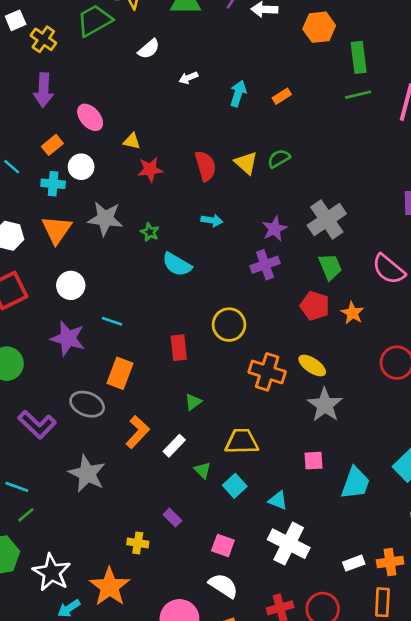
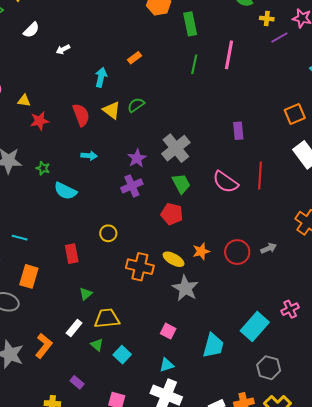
cyan arrow: (238, 93) -> (101, 77), moved
green line: (358, 95) -> (194, 64), moved, turned -60
orange star: (352, 313) -> (201, 251), moved, turned 30
yellow circle: (229, 325) -> (108, 233), size x0.7
orange L-shape: (138, 432) -> (44, 346), moved
yellow trapezoid: (242, 441) -> (107, 318), moved
pink square: (314, 461) -> (168, 331), moved, turned 35
cyan triangle: (278, 501) -> (167, 365), moved, turned -35

